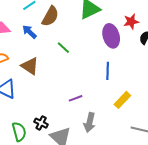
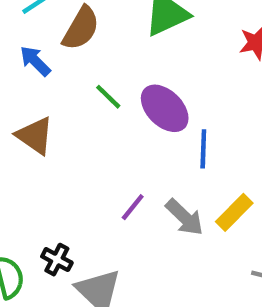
purple ellipse: (111, 36) -> (165, 108), moved, turned -30
purple line: (76, 98) -> (133, 207), turned -32
gray arrow: (90, 122) -> (185, 217), moved, turned -60

